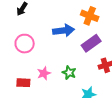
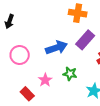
blue arrow: (64, 30) -> (56, 48), moved
red rectangle: (23, 83) -> (27, 94), turned 56

